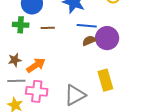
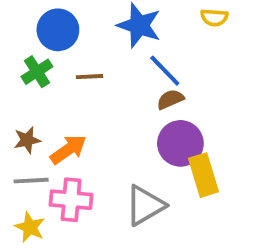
green cross: (21, 25) -> (37, 72), turned -35
blue line: (87, 26) -> (165, 71), turned 42
purple circle: (107, 38) -> (180, 143), moved

